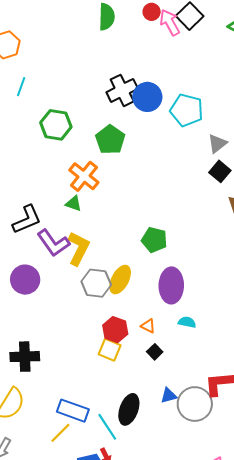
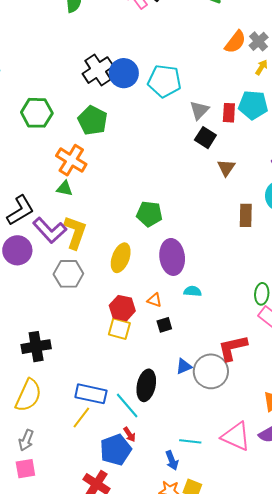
purple circle: (25, 280) -> (17, 250), moved
gray hexagon: (96, 283) -> (68, 274), moved
black square: (155, 352) -> (164, 325), turned 35

